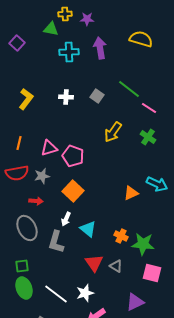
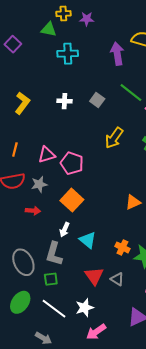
purple arrow: (100, 48) -> (117, 54), moved
gray ellipse: (27, 228) -> (23, 262), moved
green square: (22, 266) -> (51, 279), moved
green ellipse: (24, 288) -> (20, 302), turned 55

